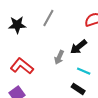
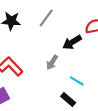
black arrow: (78, 47) -> (72, 42), moved

